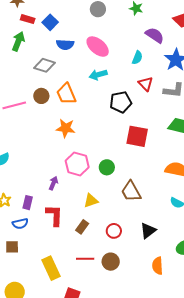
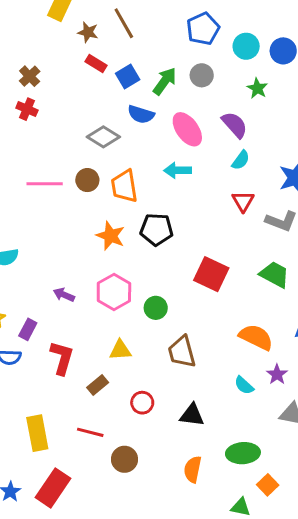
purple semicircle: (155, 35) -> (235, 125), moved
green arrow: (18, 41) -> (165, 81), moved
black pentagon: (121, 102) -> (157, 230), moved
purple arrow: (53, 183) -> (64, 295), moved, turned -104
black triangle: (148, 231) -> (192, 415), turned 30
brown circle: (111, 262) -> (125, 459), moved

